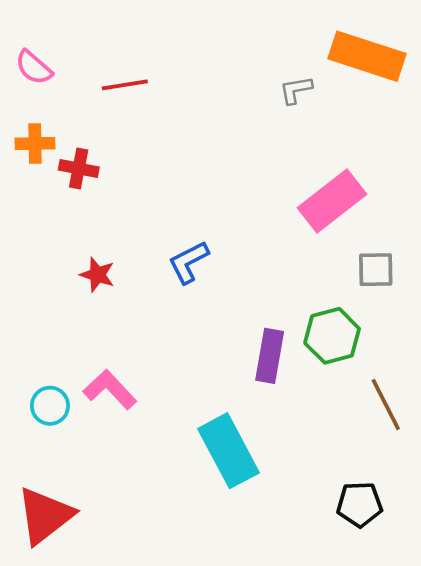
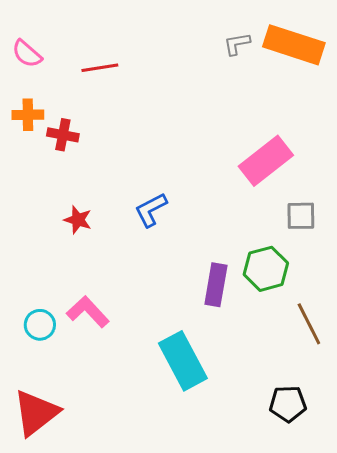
gray L-shape: (296, 90) -> (237, 44), moved

